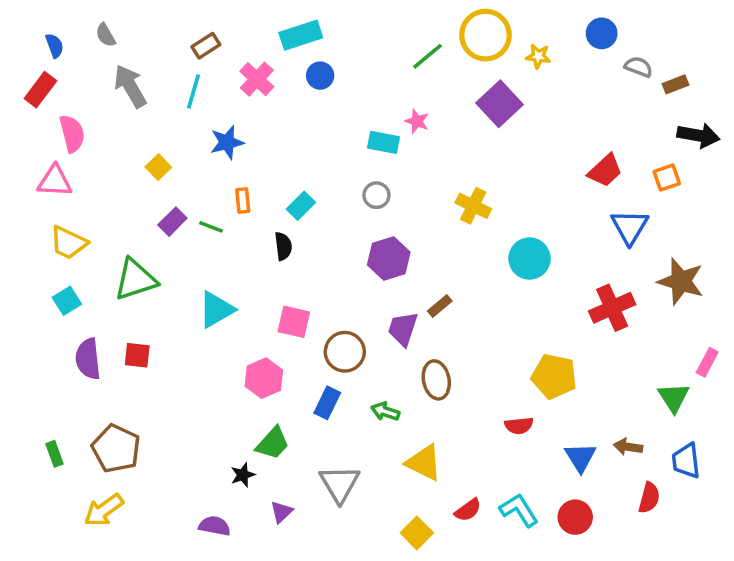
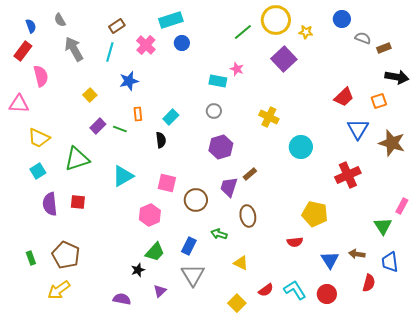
pink triangle: (55, 181) -> (19, 104), moved
brown star: (681, 281) -> (392, 143), moved
blue rectangle: (327, 403) -> (189, 246), moved
yellow triangle: (424, 463) -> (241, 263), size x0.7

